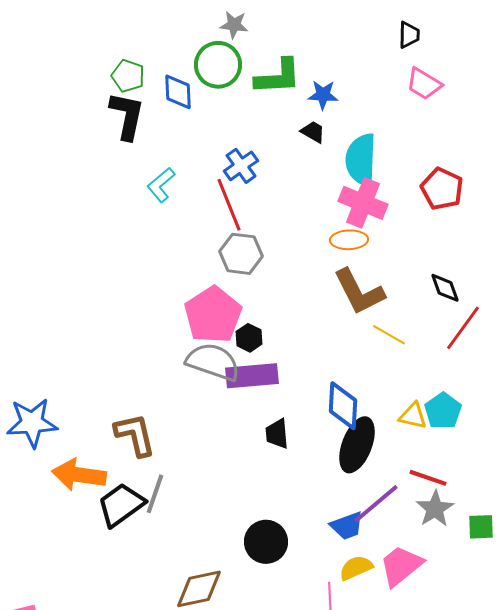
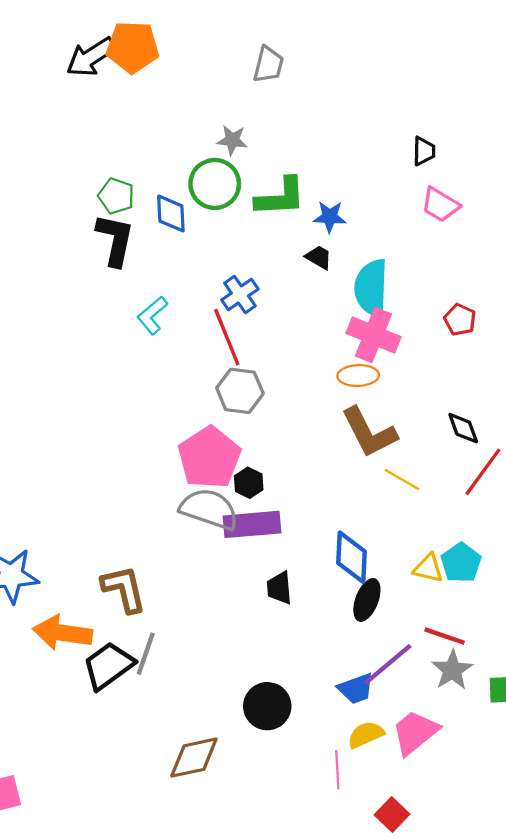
red pentagon: (442, 189) -> (460, 320), size x0.7
black ellipse: (357, 445) -> (367, 600), size x0.7

